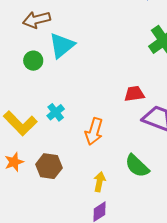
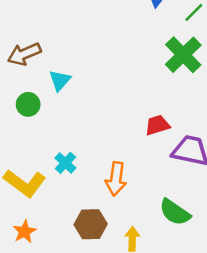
cyan triangle: (62, 45) -> (60, 80), size x0.7
brown hexagon: (49, 166) -> (91, 224), moved

